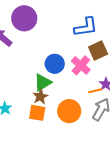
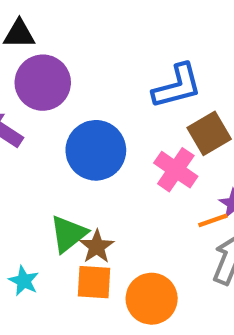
blue circle: (55, 64) -> (96, 150), moved, size x1.4
green triangle: (43, 82) -> (68, 234), moved
orange circle: (69, 111) -> (152, 299), moved

